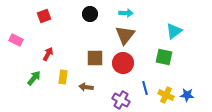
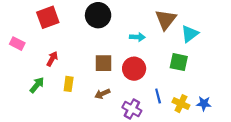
cyan arrow: (126, 13) -> (137, 37), moved
black circle: (90, 14) -> (98, 15), size x1.5
red square: (44, 16) -> (48, 17), size x1.5
brown triangle: (125, 35) -> (166, 20), moved
brown arrow: (86, 87) -> (102, 94), moved, turned -32

